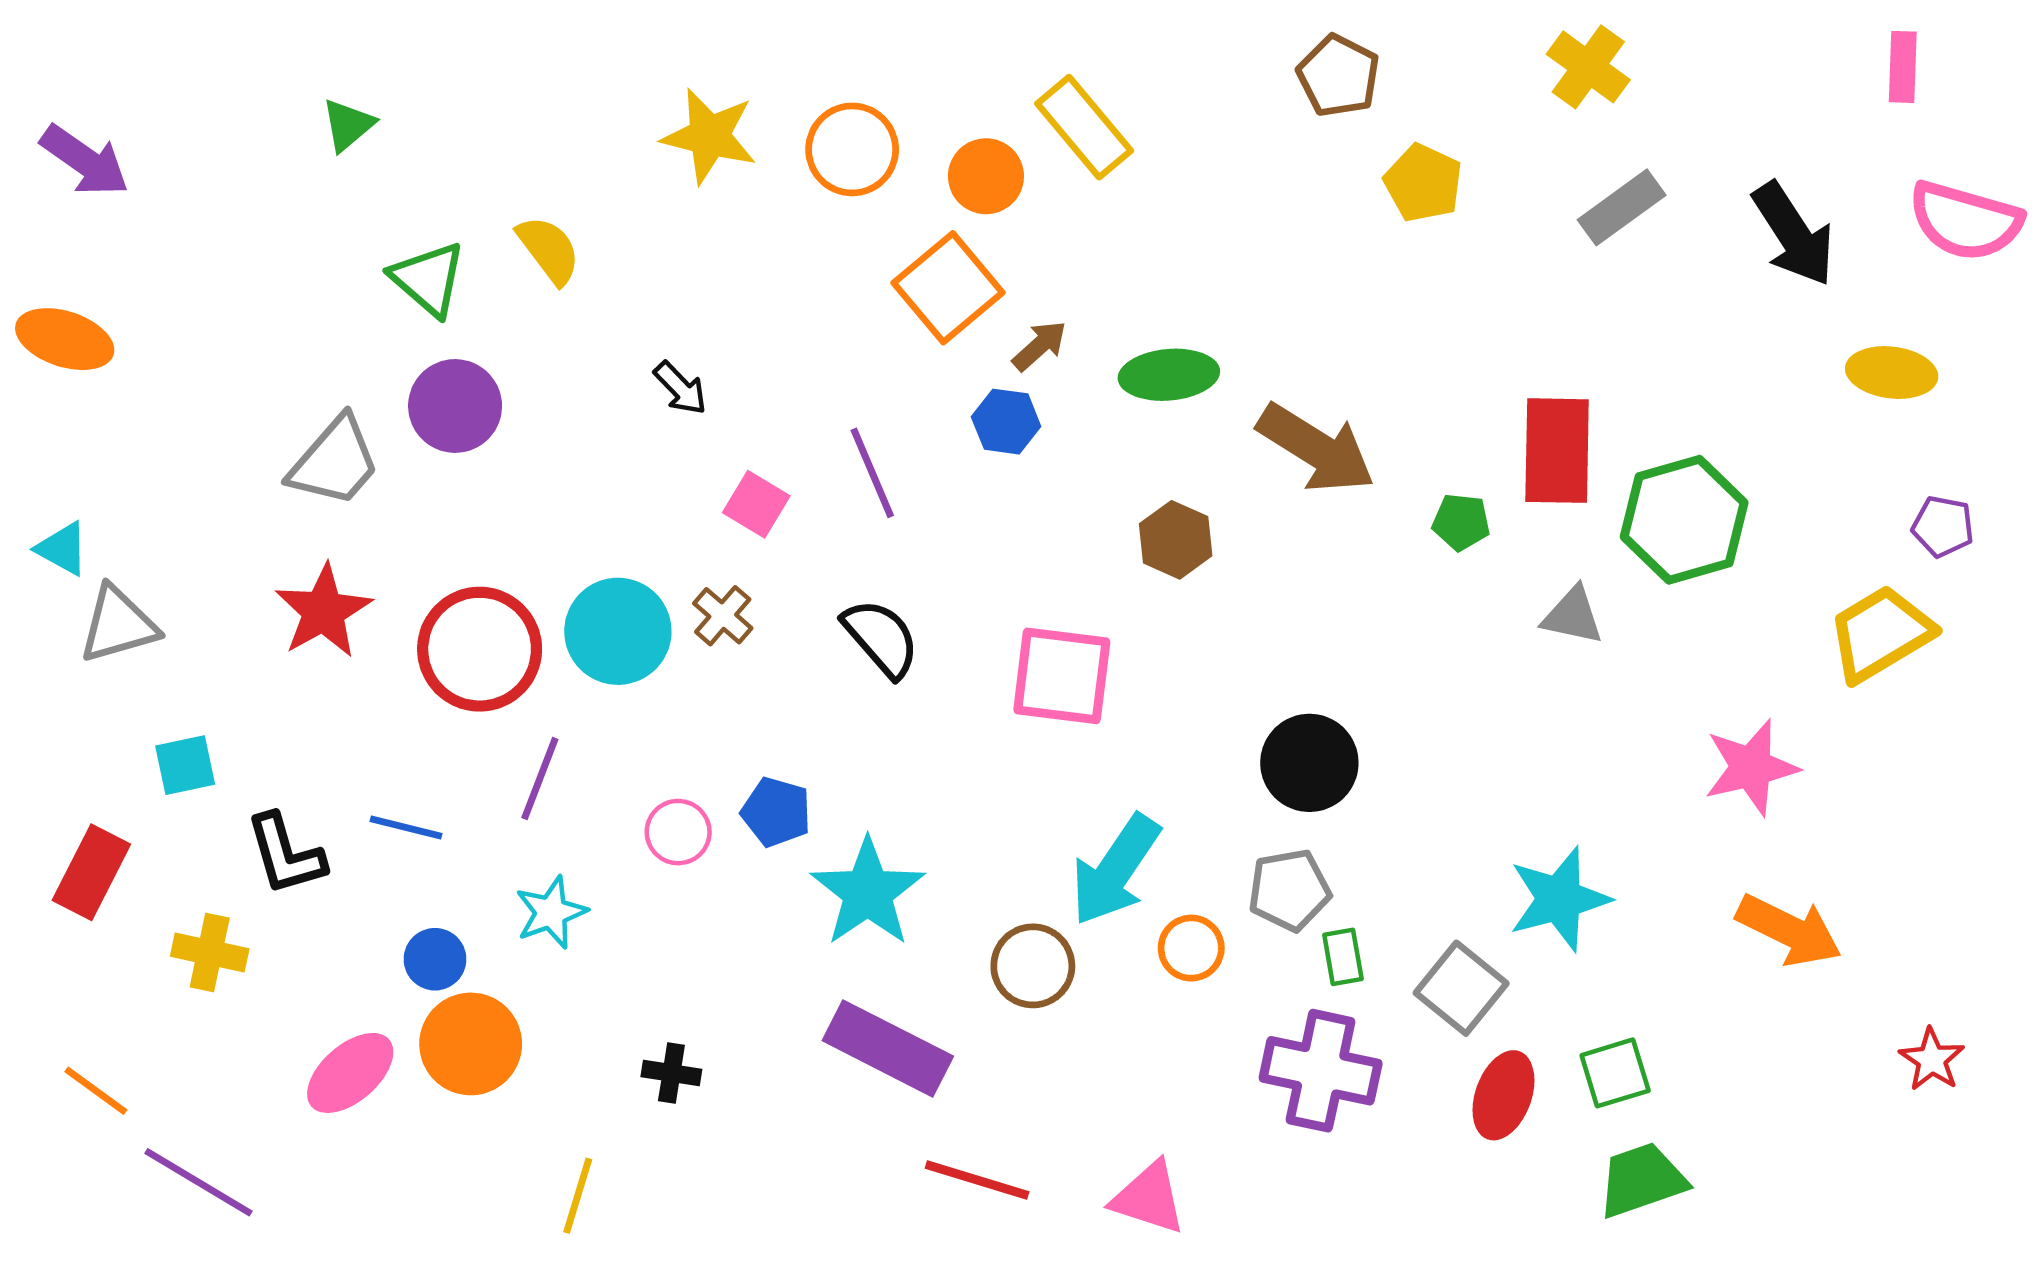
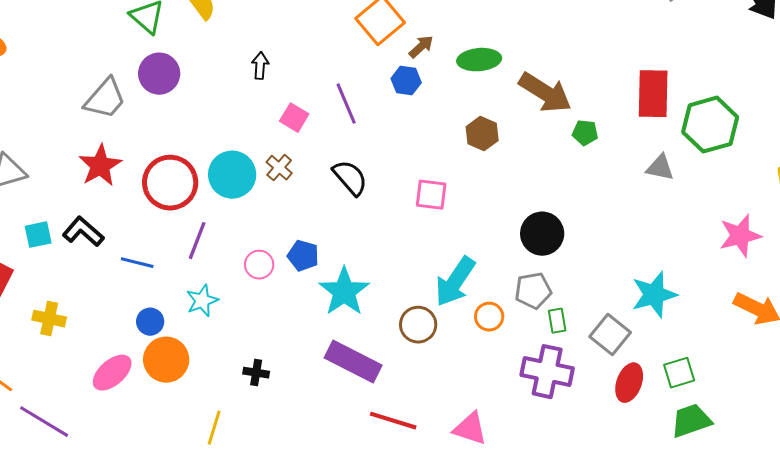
black arrow: (680, 388) -> (260, 66), turned -132
green pentagon: (1461, 522) -> (585, 133), moved
pink square: (1062, 676) -> (431, 195), size x0.7
black L-shape: (286, 854) -> (83, 232), moved, turned 147

